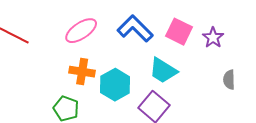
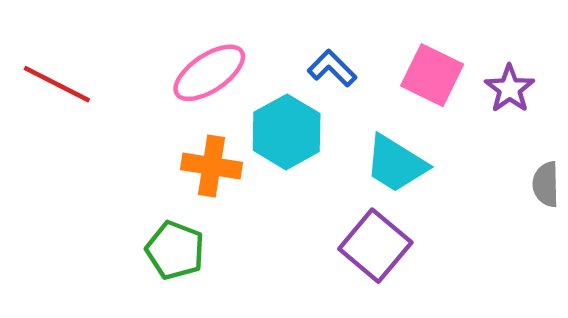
blue L-shape: (135, 29) -> (332, 68), size x0.6
cyan hexagon: (115, 85) -> (287, 132), moved

